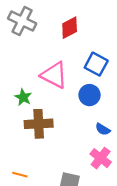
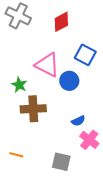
blue circle: (90, 95) -> (69, 81), moved
blue semicircle: (103, 129) -> (78, 121), moved, turned -56

